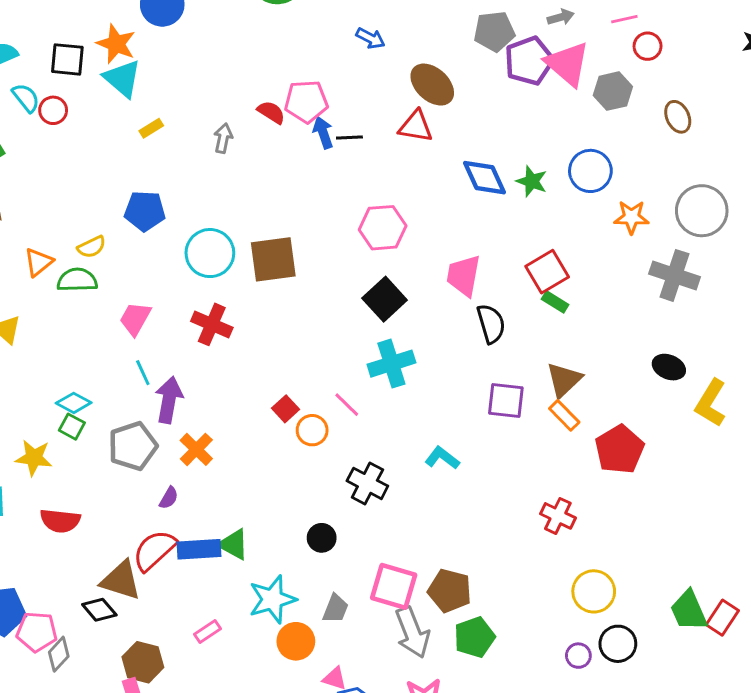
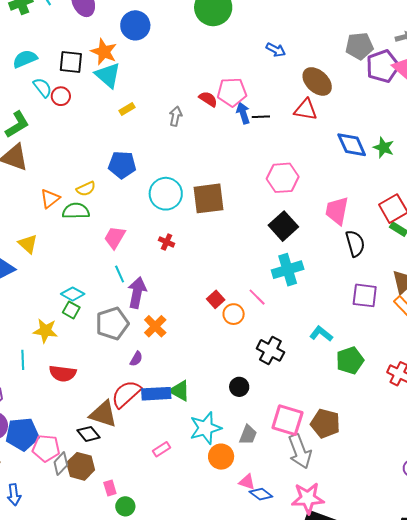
red cross: (212, 324) -> (167, 242), size x0.6
green pentagon: (474, 637) -> (350, 360), moved
brown hexagon: (143, 662) -> (81, 466), moved

